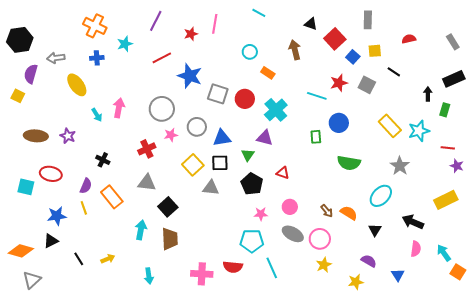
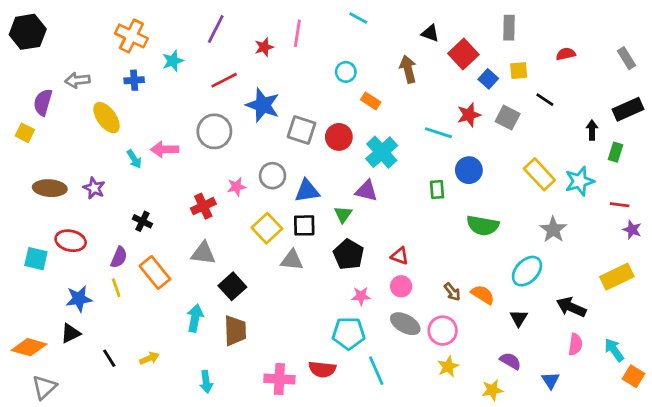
black hexagon: (20, 40) -> (28, 32), moved
pink arrow: (119, 108) -> (165, 149), turned -102
gray circle: (162, 109) -> (214, 131), moved
red triangle: (283, 173) -> (400, 256), moved

